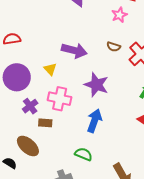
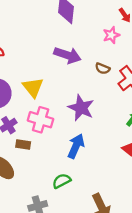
purple arrow: (74, 50) -> (68, 55), moved
yellow triangle: (50, 69) -> (33, 87), size x1.5
green semicircle: (84, 154) -> (62, 181), turned -54

